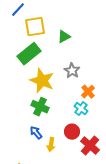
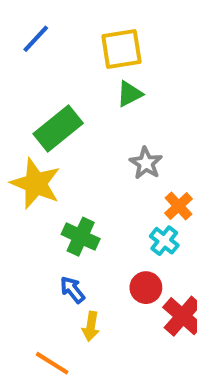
yellow square: (35, 27) -> (121, 49), moved
yellow star: (42, 81) -> (36, 184), moved
yellow arrow: (51, 145) -> (91, 326), moved

